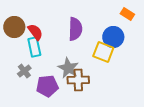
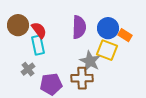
orange rectangle: (127, 14) -> (125, 35), moved
blue circle: (113, 37) -> (108, 28), moved
gray star: (68, 68) -> (90, 61), moved

